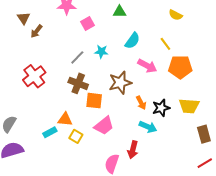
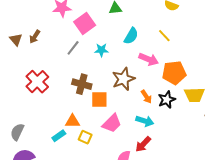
brown triangle: (24, 18) -> (16, 40), moved
pink square: (87, 23) -> (85, 24), size x1.5
gray line: (77, 57) -> (73, 48), moved
orange pentagon: (180, 67) -> (174, 73), moved
cyan arrow: (148, 127) -> (145, 121), moved
red arrow: (133, 150) -> (143, 144), turned 36

